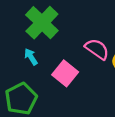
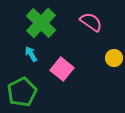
pink semicircle: (97, 49) -> (91, 22), moved

